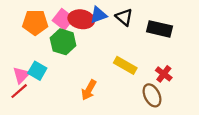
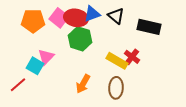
green hexagon: (63, 42) -> (80, 39), moved
red cross: (164, 74) -> (132, 57), moved
pink triangle: (21, 75) -> (46, 57), moved
brown ellipse: (152, 95) -> (116, 88), moved, turned 30

